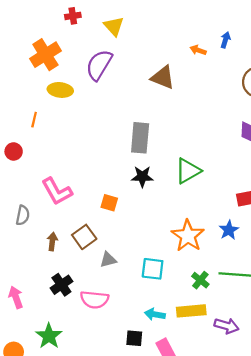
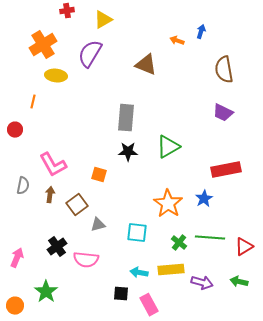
yellow triangle: (114, 26) -> (103, 20), turned 42
brown arrow: (52, 241) -> (50, 195), moved
pink arrow: (16, 297) -> (17, 258), turned 42

